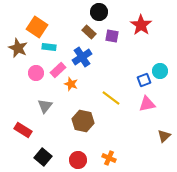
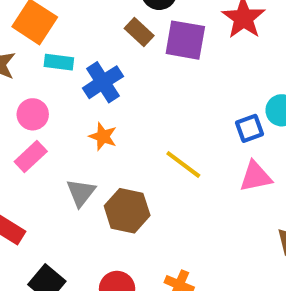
purple square: (112, 36) -> (185, 40), size x1.5
blue cross: (82, 57) -> (103, 82), moved
pink rectangle: (58, 70) -> (31, 156), moved
gray triangle: (45, 106) -> (81, 193), moved

